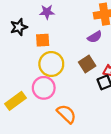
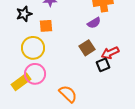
yellow circle: (51, 64) -> (33, 48), moved
pink circle: (44, 88) -> (35, 74), moved

